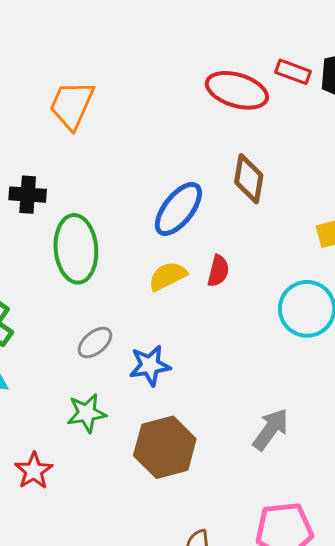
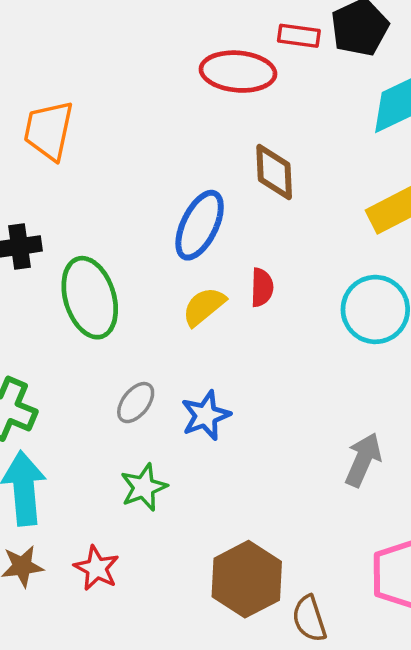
brown hexagon: (165, 447) -> (247, 579), moved

